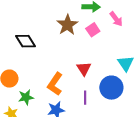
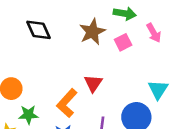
black diamond: (26, 41) -> (38, 30), moved
red triangle: (84, 69) -> (93, 83), moved

